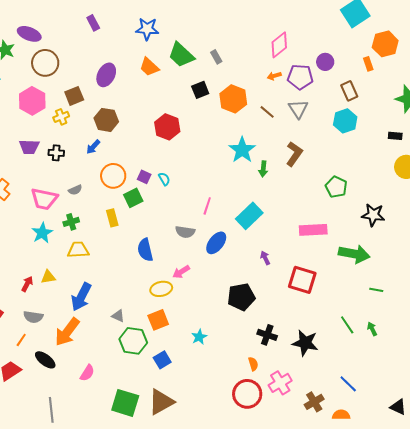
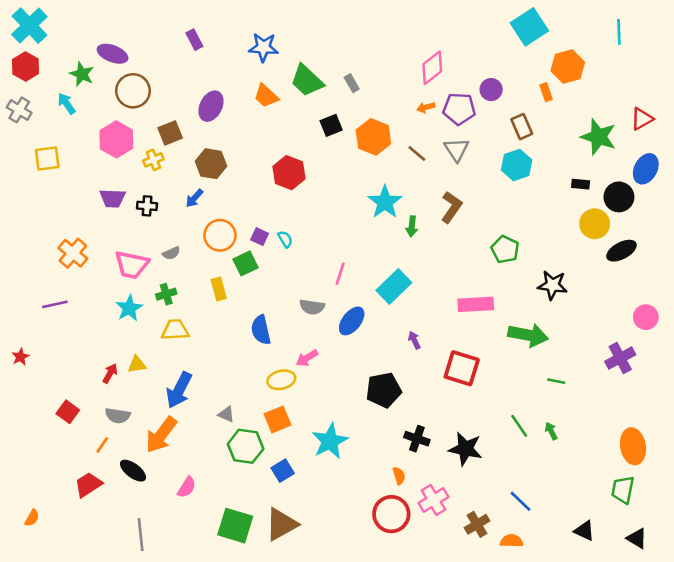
cyan star: (199, 337) -> (330, 441), size x1.8

